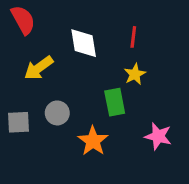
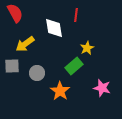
red line: (133, 37) -> (76, 15), moved
green rectangle: (115, 102) -> (74, 66), turned 60
gray square: (18, 122) -> (12, 66), moved

